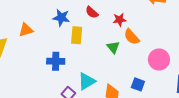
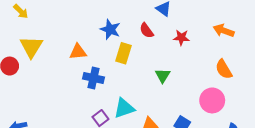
red star: (120, 20) -> (181, 37), moved
orange triangle: (26, 30) -> (78, 52), moved
orange semicircle: (132, 37) -> (224, 69), moved

